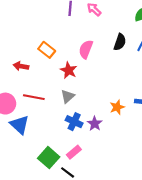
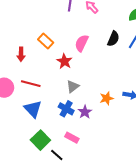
red arrow: (21, 66) -> (21, 54), turned -104
gray triangle: (68, 96) -> (73, 86), moved
blue triangle: (20, 125) -> (33, 109), moved
pink rectangle: (74, 152) -> (72, 138), moved, turned 64

